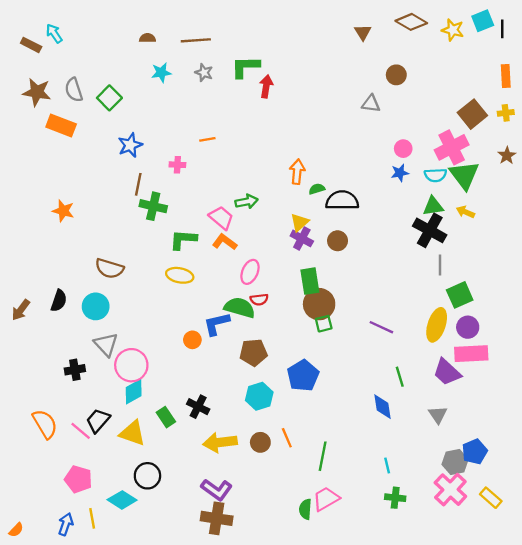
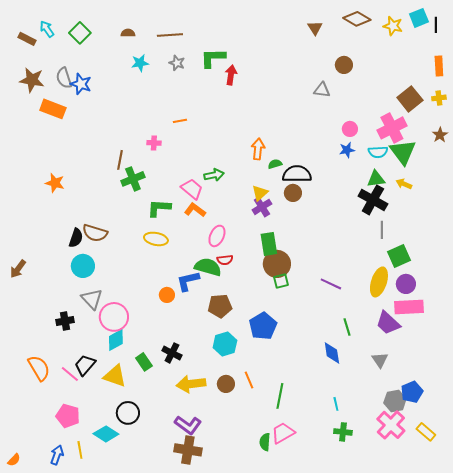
green square: (109, 98) -> (80, 33), moved
blue star: (130, 145) -> (81, 84), moved, turned -30
green cross: (153, 206) -> (133, 179), turned -35
purple cross: (302, 238) -> (262, 207), turned 30
brown circle: (338, 241) -> (293, 193), moved
black semicircle: (59, 301) -> (76, 238), moved

